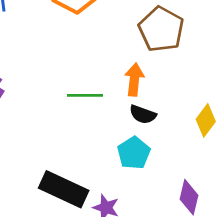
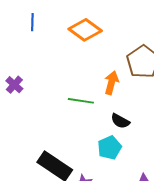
orange arrow: (134, 80) -> (111, 83), moved

